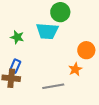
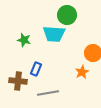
blue rectangle: (15, 66) -> (36, 69), moved
gray line: (53, 86) -> (48, 93), moved

